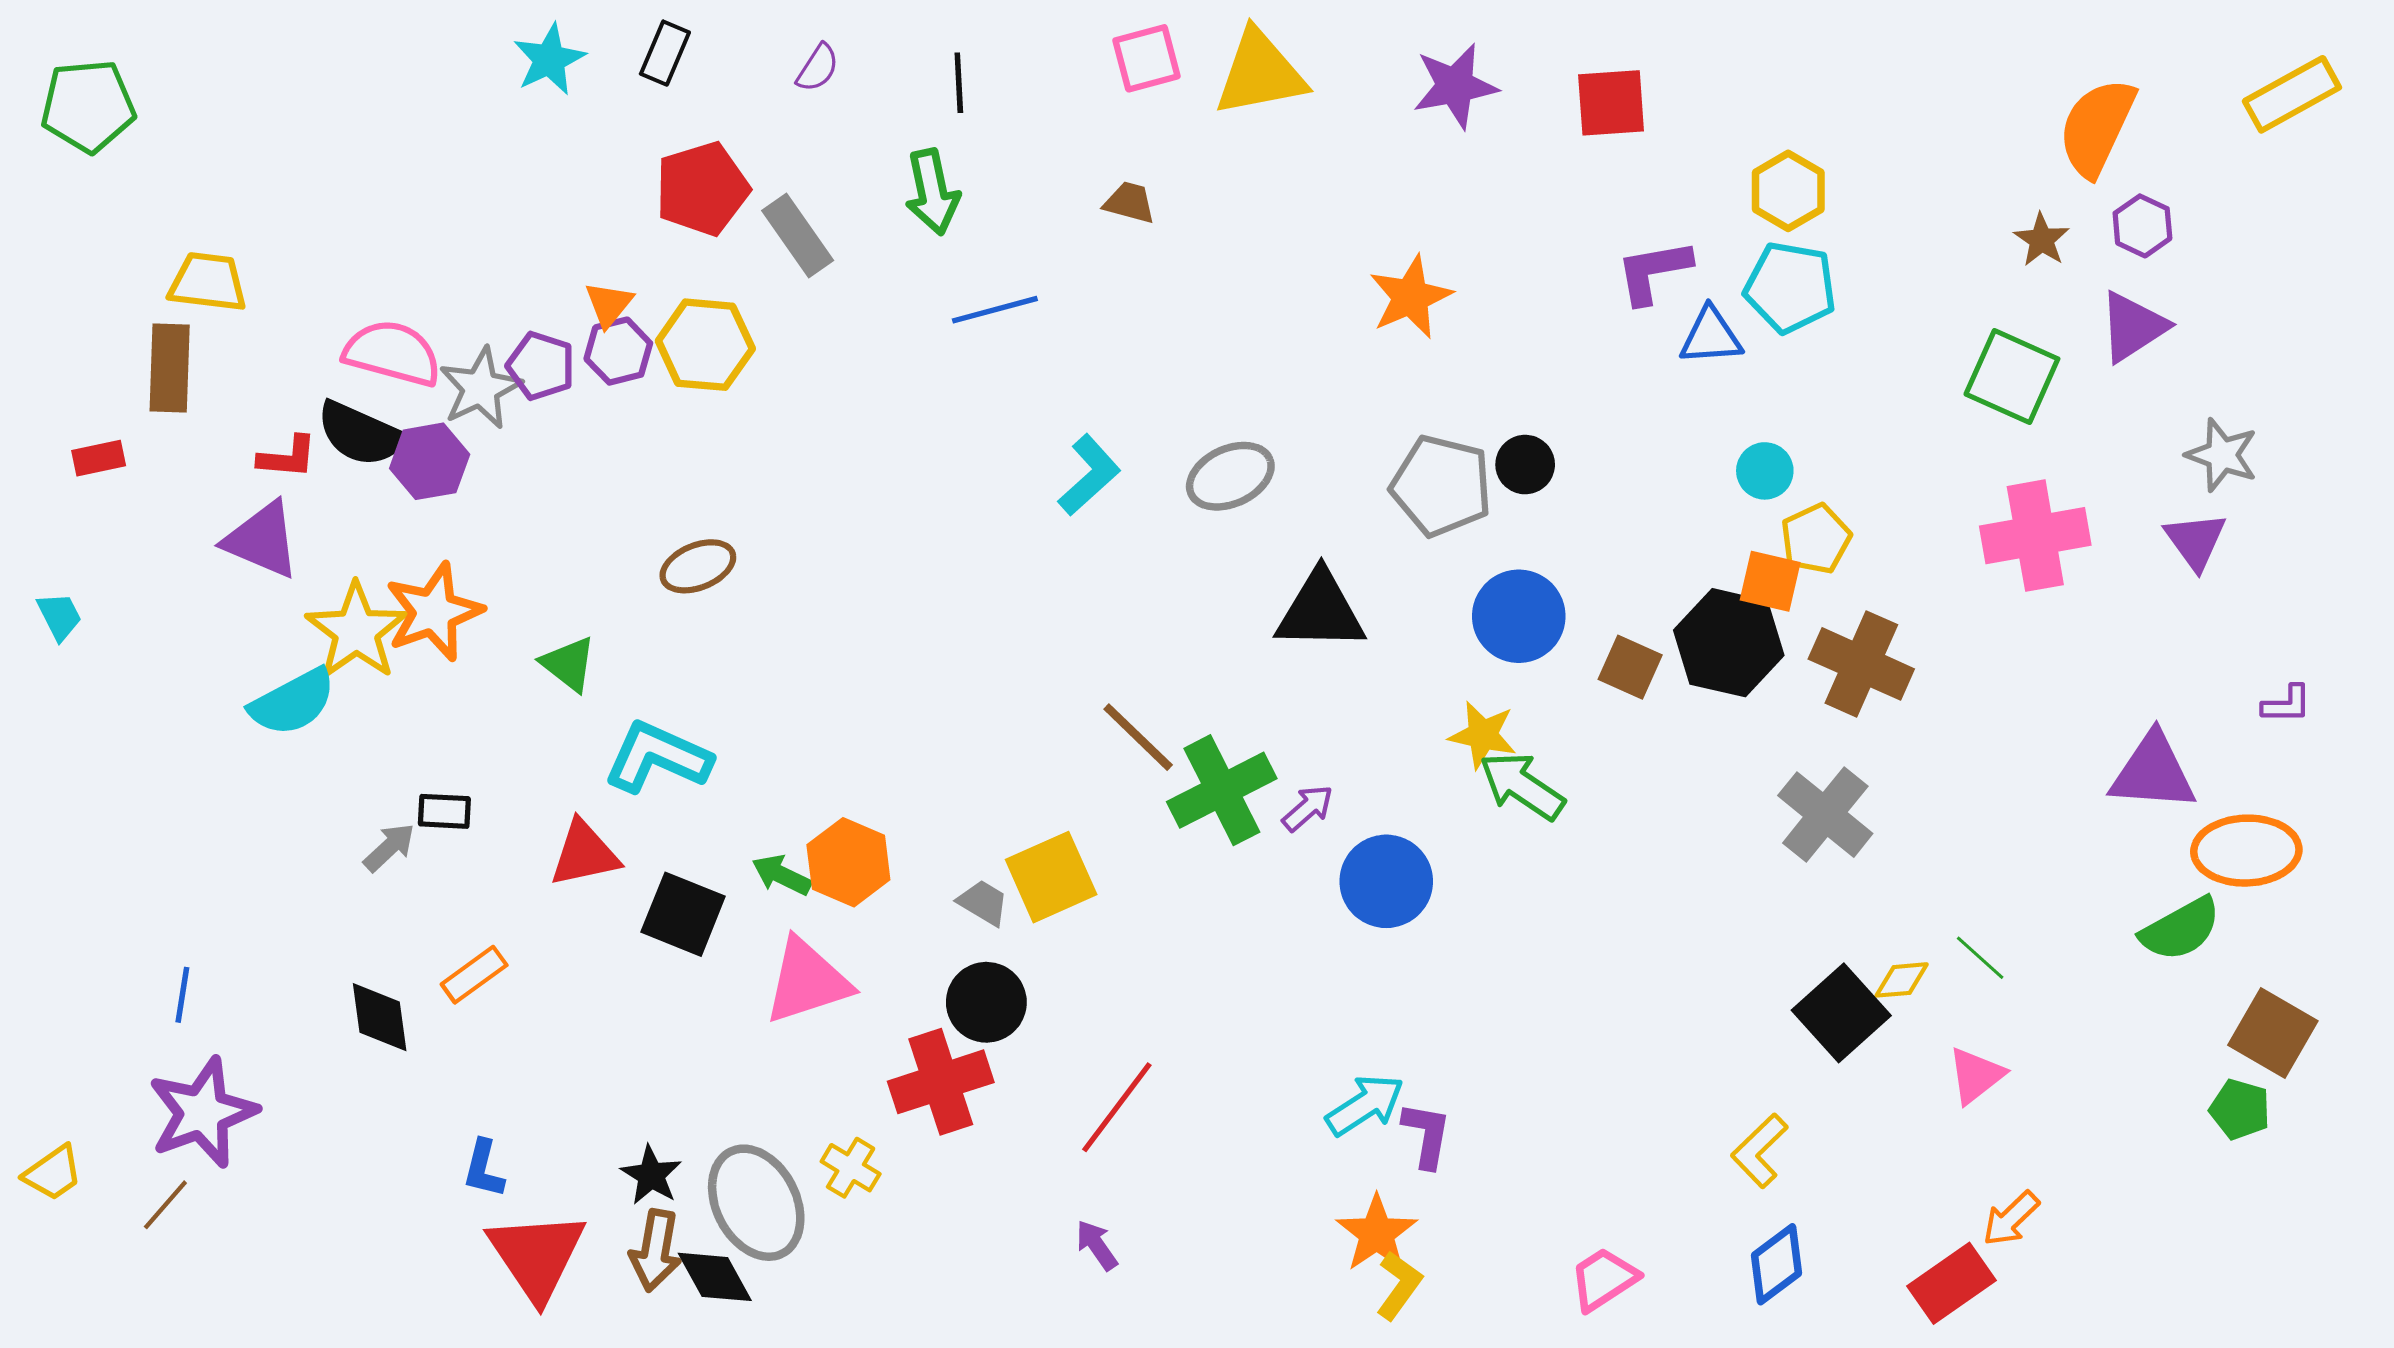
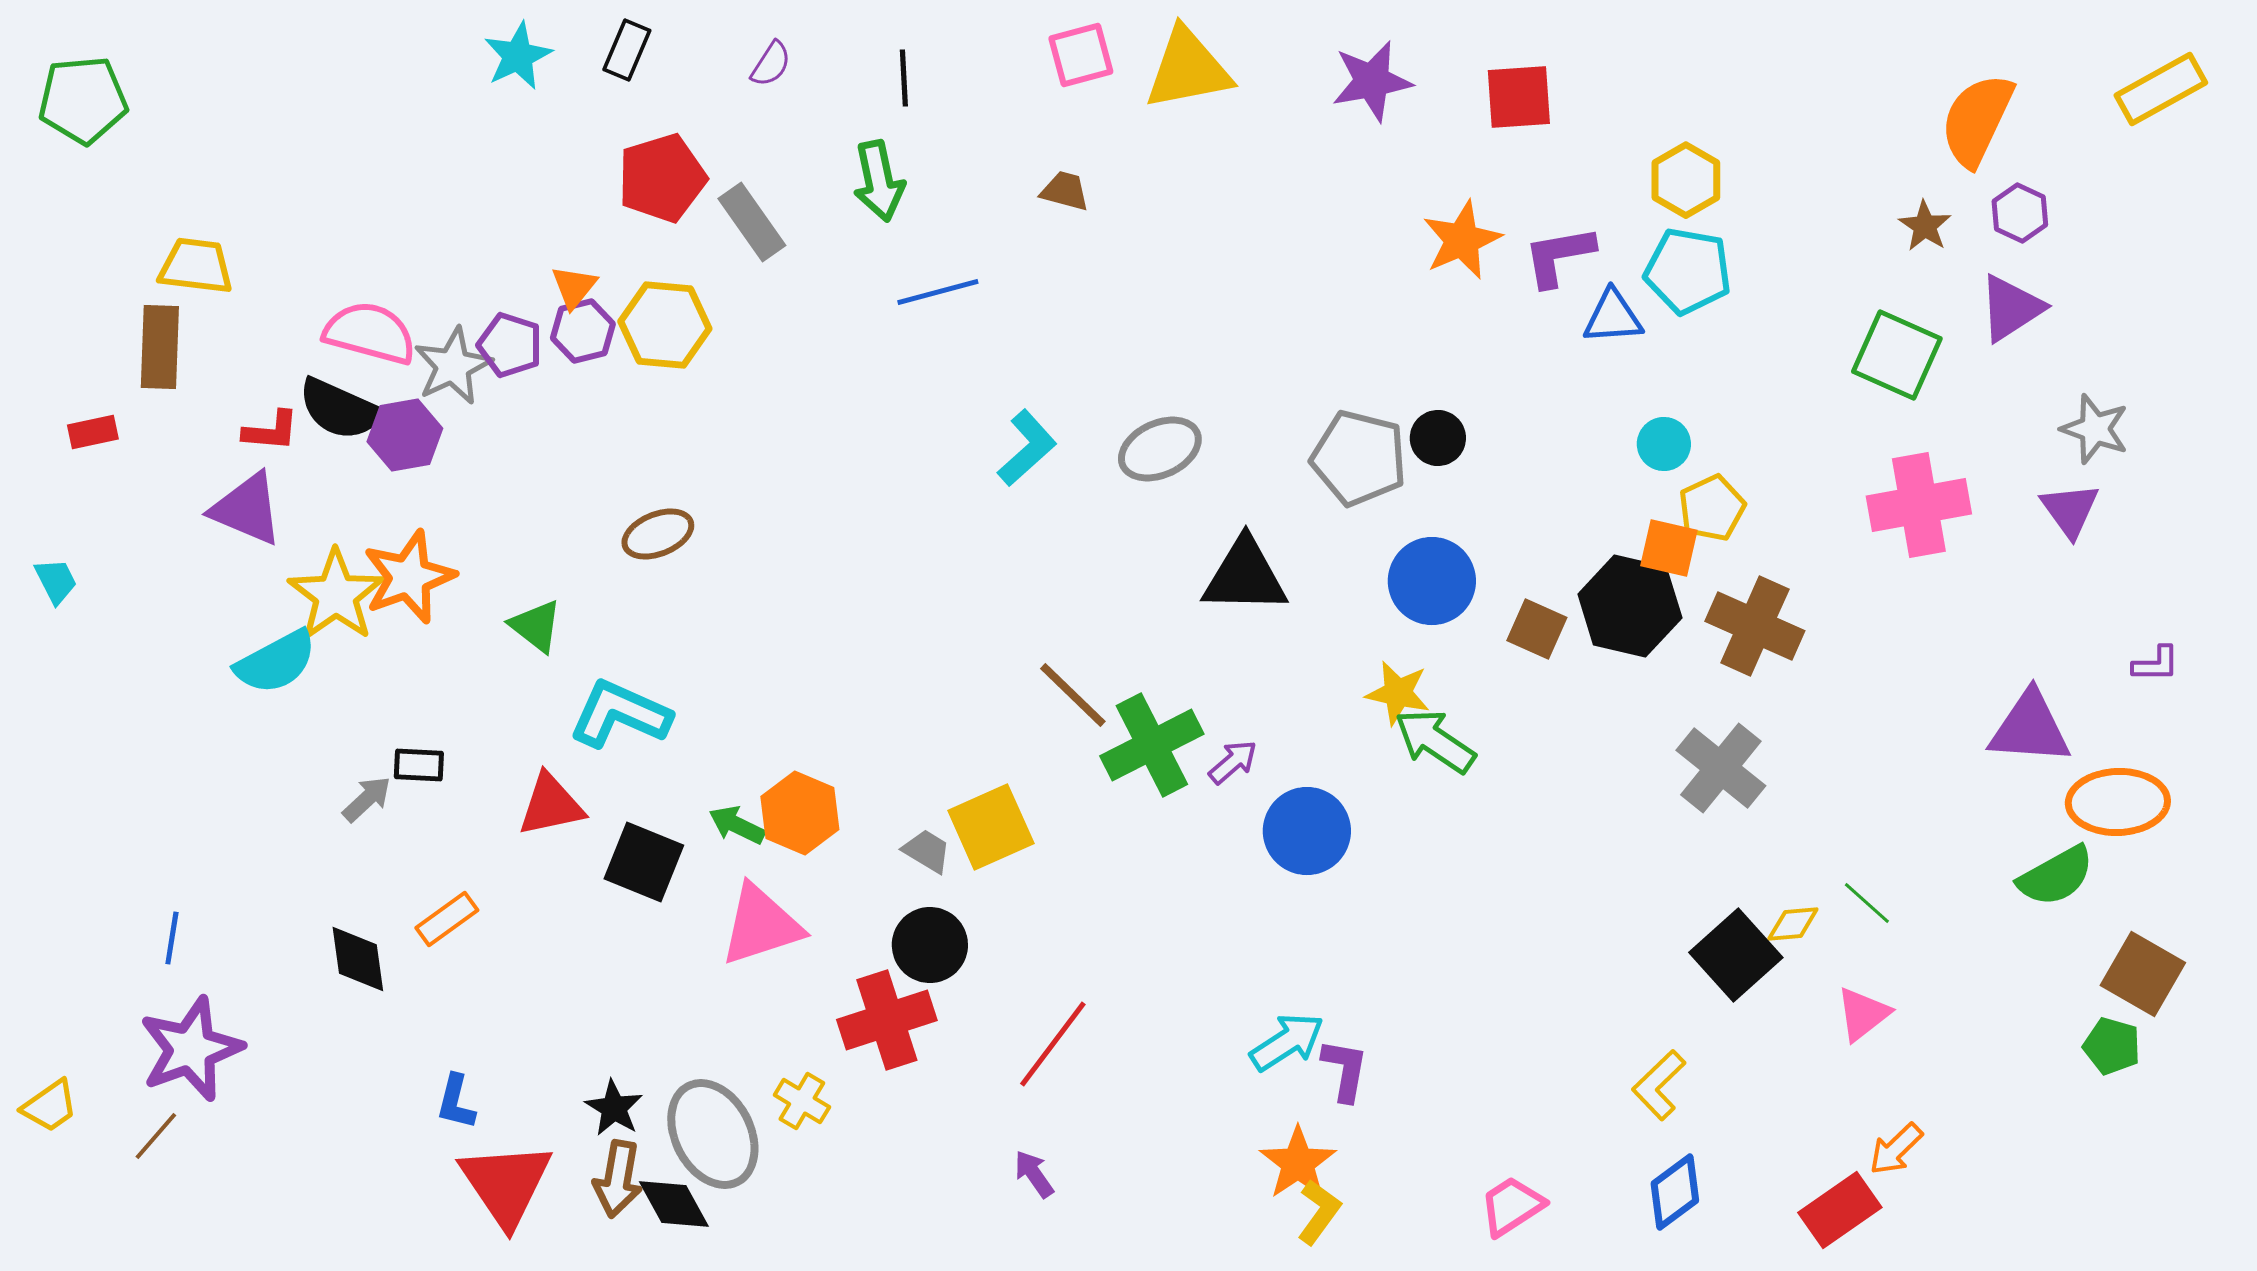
orange star: (1411, 297) -> (1462, 240), moved

